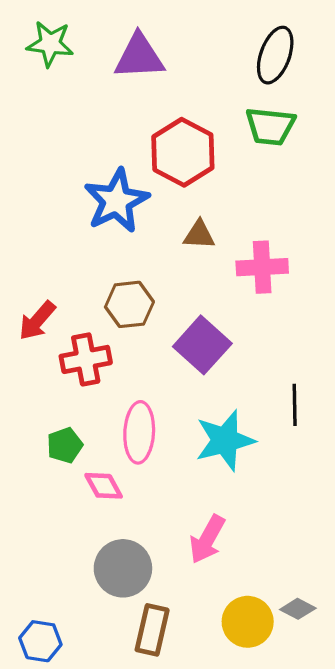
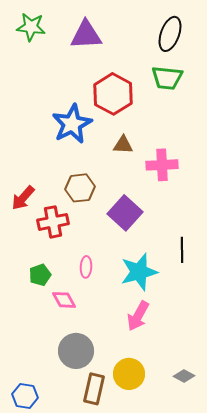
pink ellipse: (139, 432) -> (86, 267), size x0.6
pink arrow: (207, 539) -> (138, 316), moved
yellow circle: (248, 622) -> (129, 374), moved

